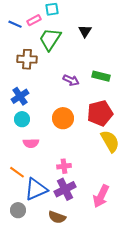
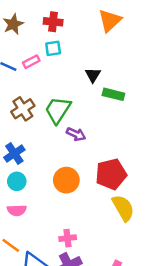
green trapezoid: (50, 39) -> (58, 110), moved
brown cross: (27, 59) -> (23, 109), turned -36
green rectangle: (101, 76) -> (113, 94), moved
pink semicircle: (31, 143) -> (17, 210), moved

